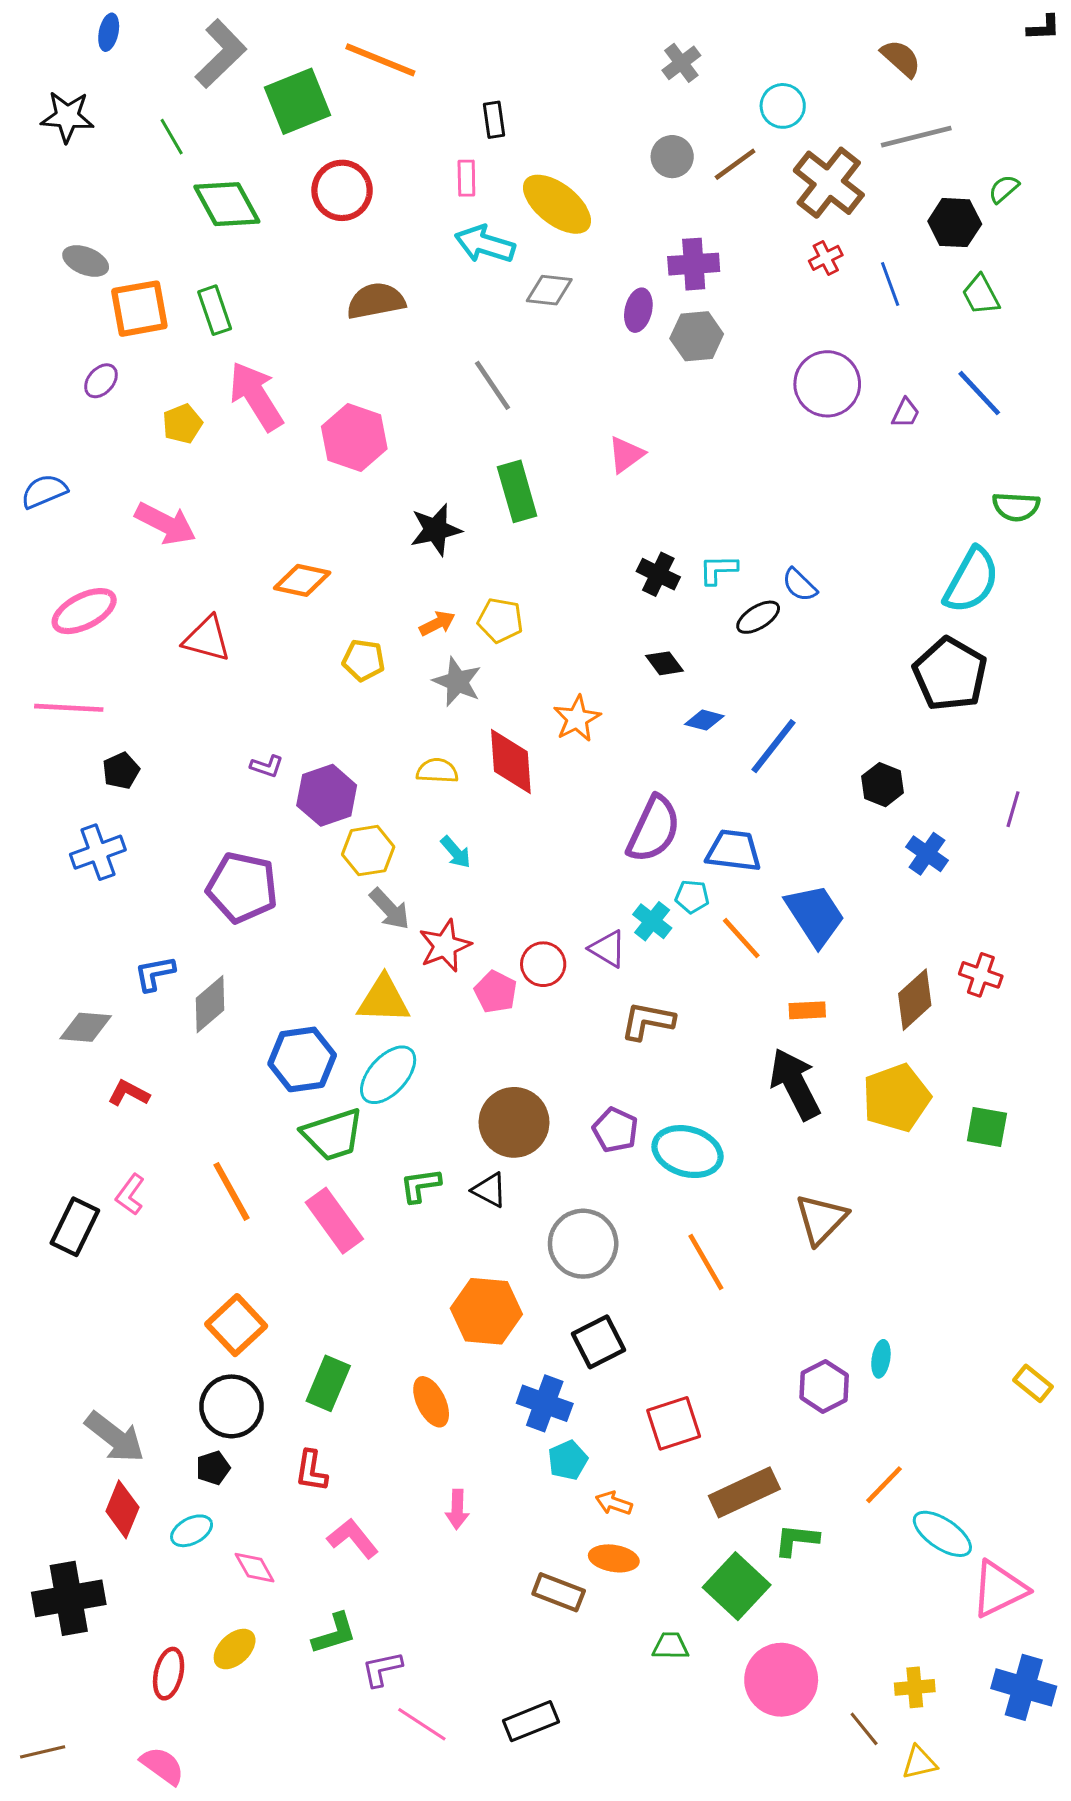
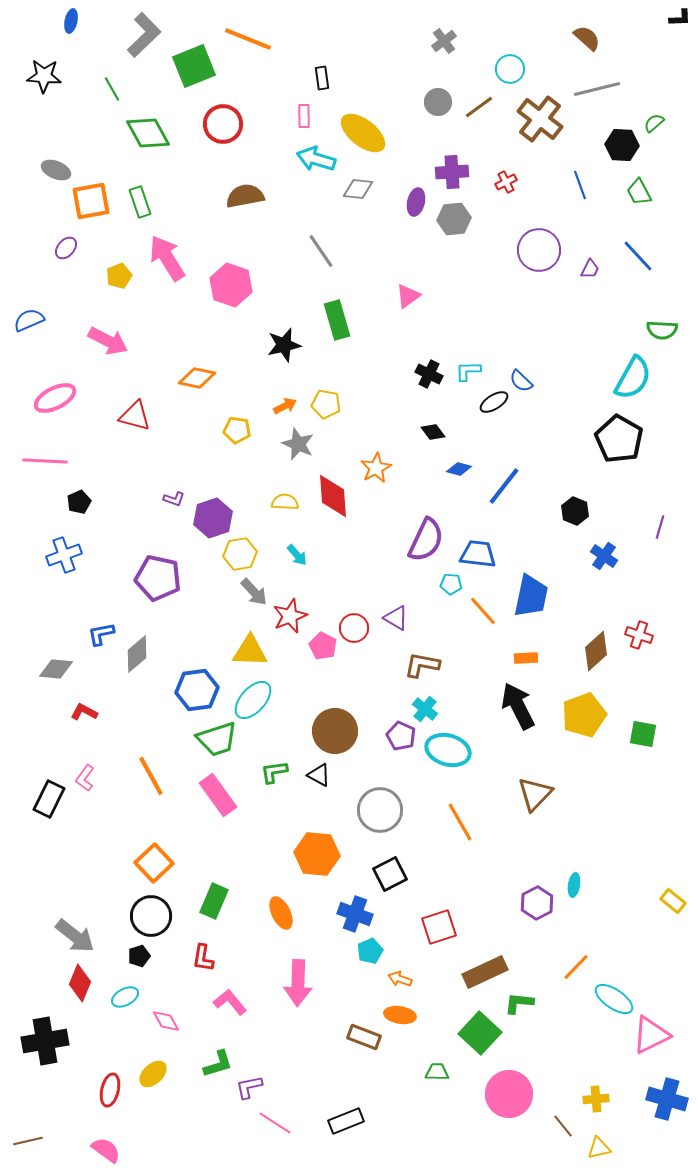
red cross: (826, 258) -> (506, 182), moved
blue trapezoid: (815, 915) -> (531, 596), turned 45
cyan cross: (652, 921) -> (425, 709), moved
pink arrow: (457, 1509) -> (298, 983), size x1.8

